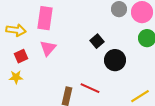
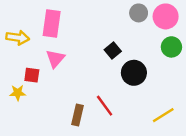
red square: (21, 56) -> (32, 75), moved, turned 32
red line: (90, 88) -> (105, 106), turned 30

